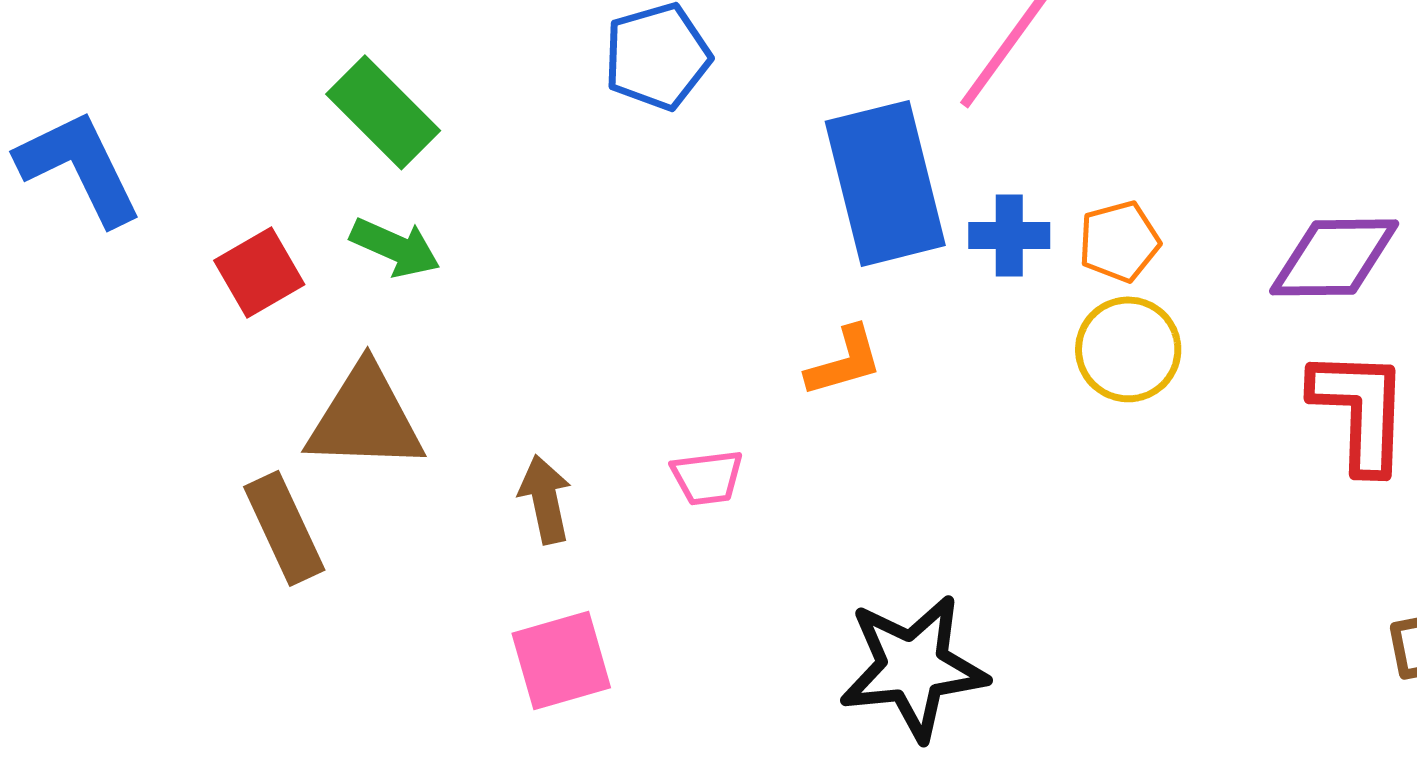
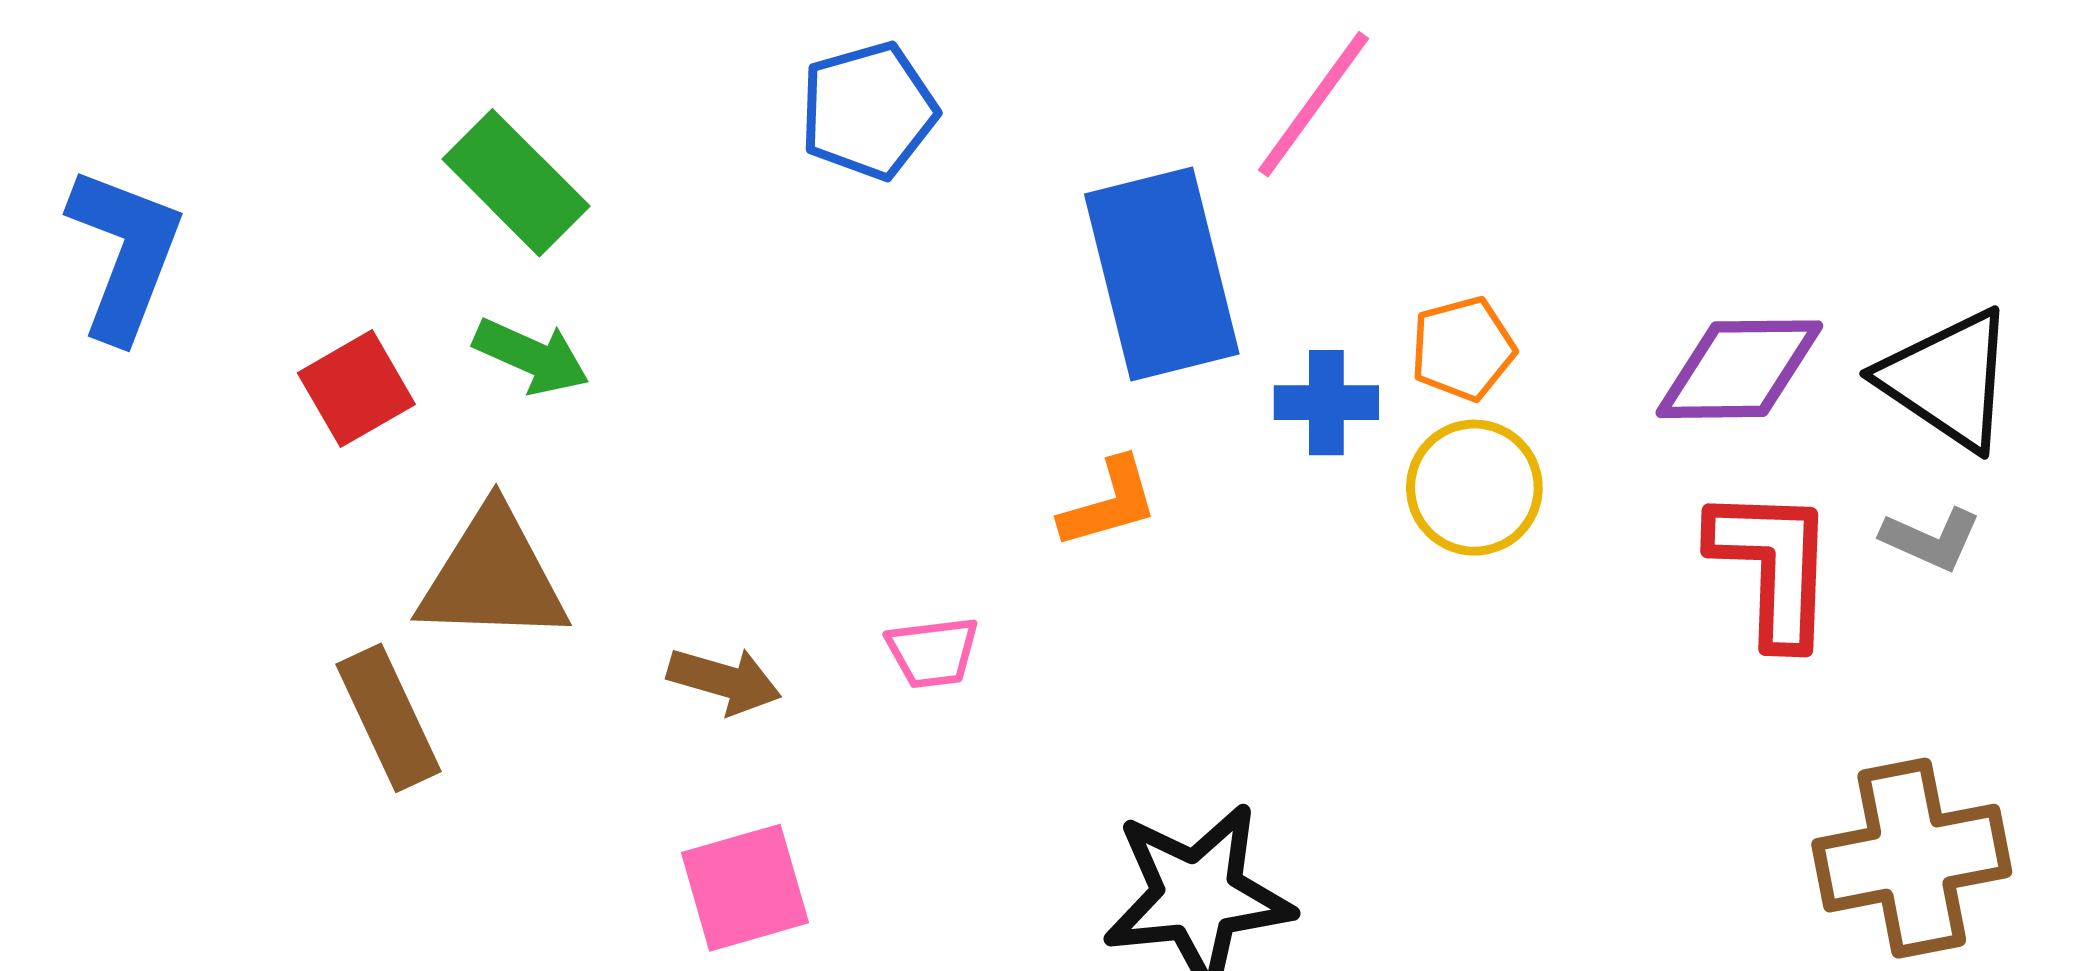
blue L-shape: (79, 167) -> (125, 253), turned 47
blue cross: (1009, 235) -> (1326, 403), moved
brown arrow: (545, 499) -> (724, 681), turned 118

